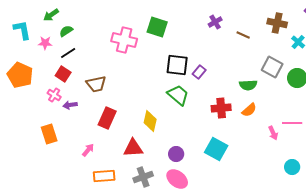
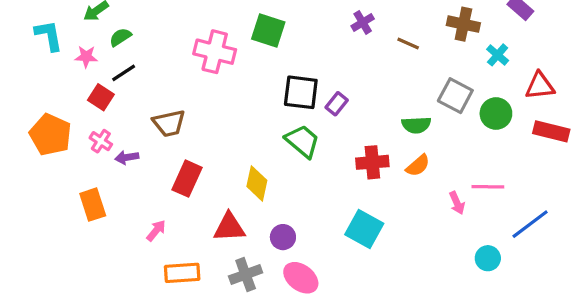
red square: (63, 74) -> (101, 97), moved
orange pentagon: (20, 75) -> (50, 135), moved
purple circle: (176, 154) -> (283, 237), moved

